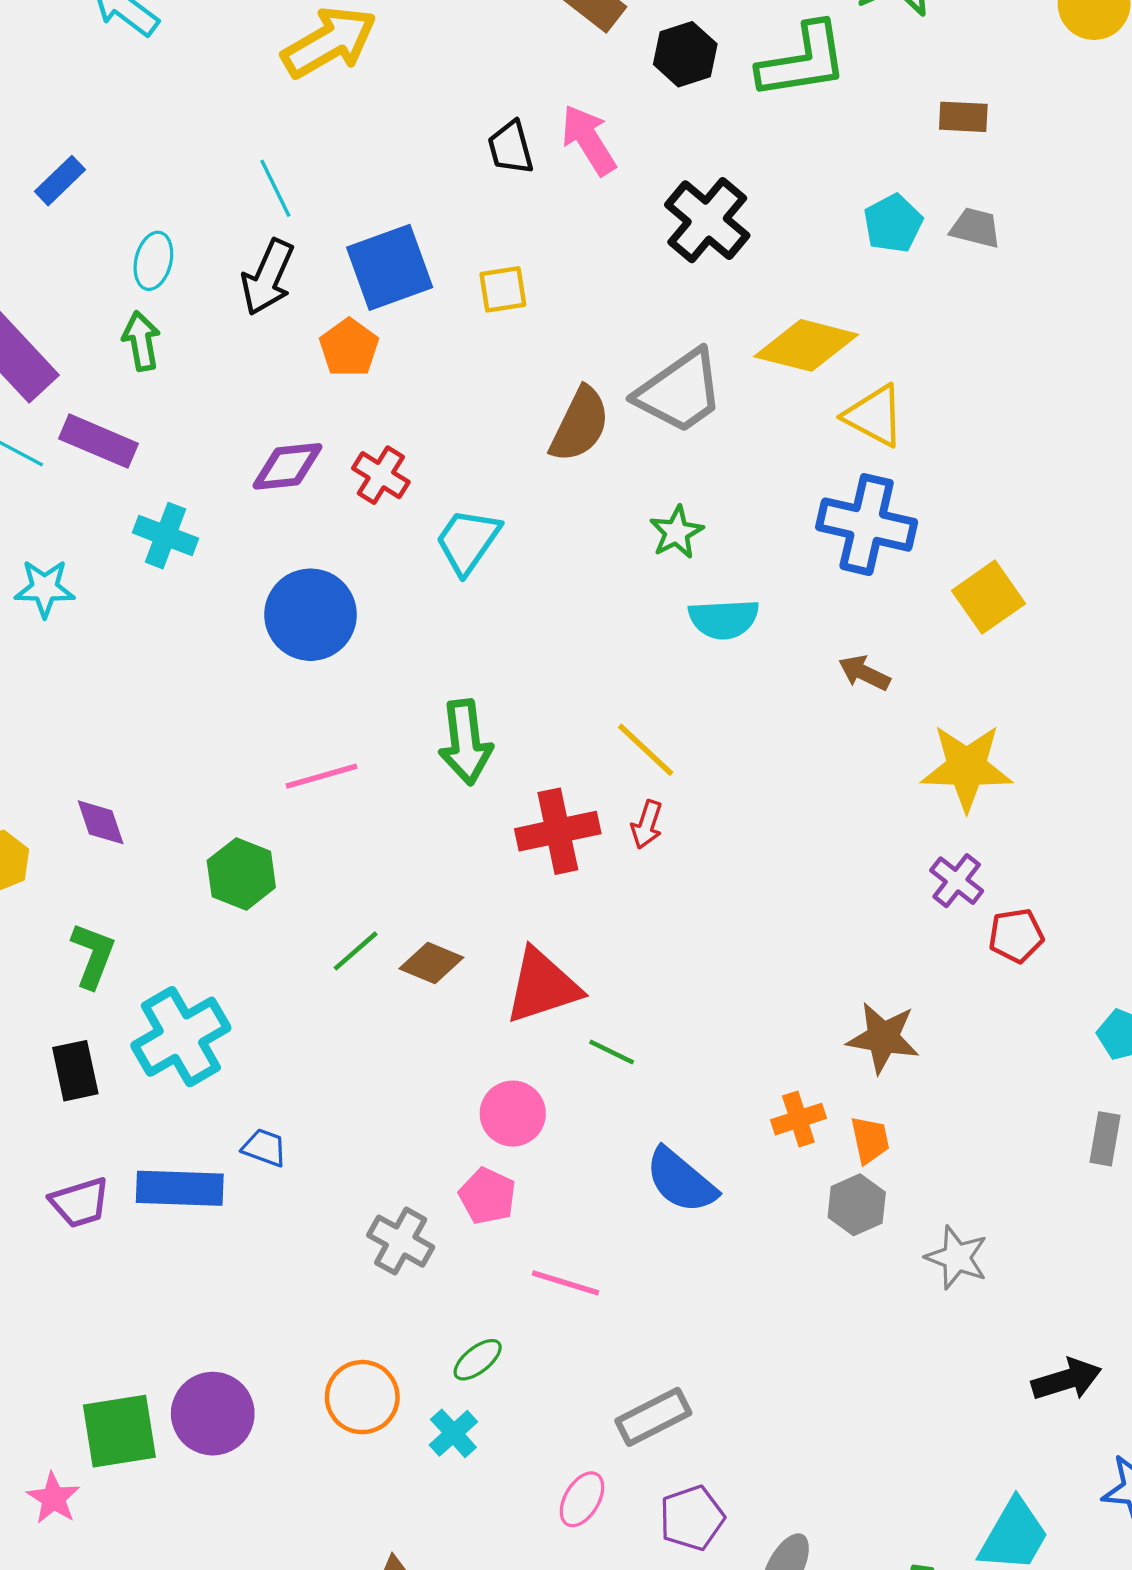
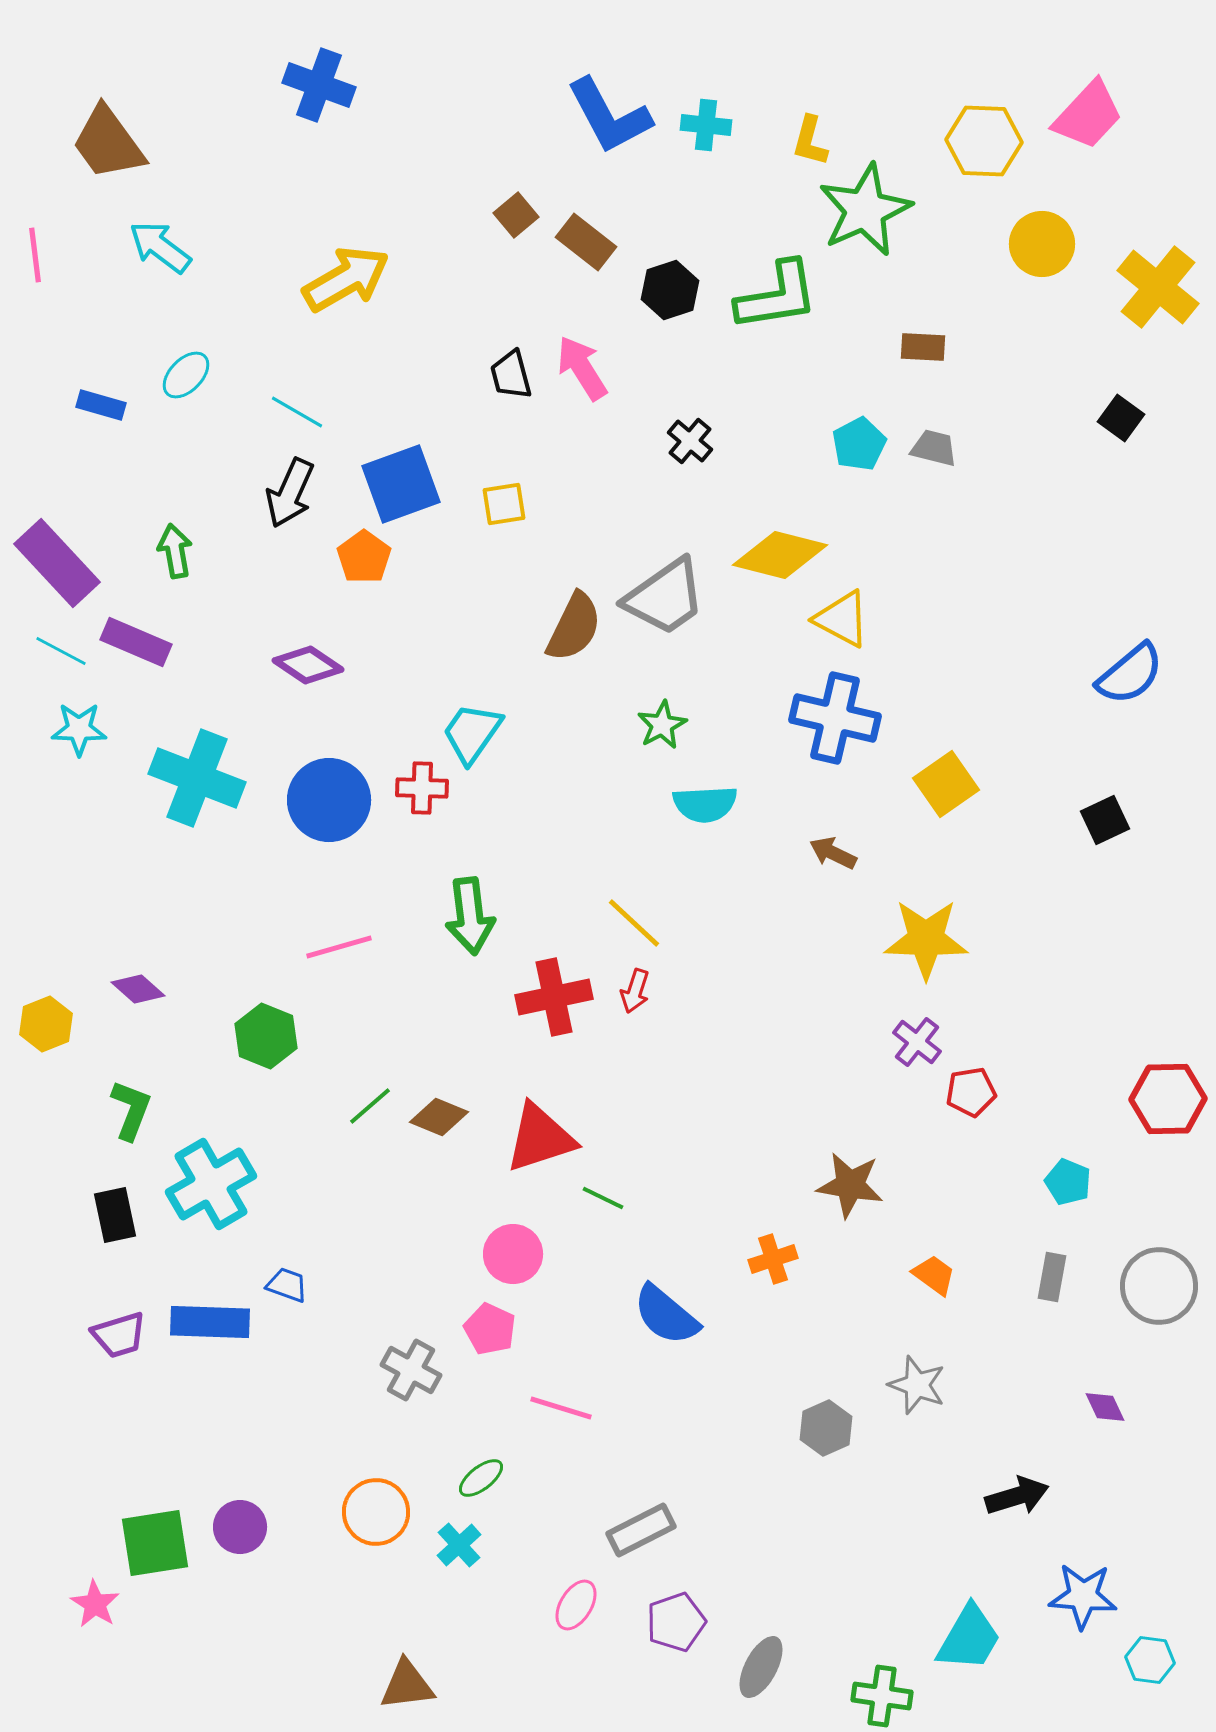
blue rectangle: (60, 181) -> (101, 405), turned 60
cyan line: (275, 188) -> (297, 412), turned -34
black cross: (707, 220) -> (690, 441), size x0.6
cyan ellipse: (153, 261) -> (186, 375), moved, turned 30
purple diamond: (287, 466) -> (308, 665), turned 40
red cross: (381, 475) -> (422, 788), moved, turned -30
cyan cross: (165, 536) -> (197, 778), moved, size x1.6
cyan star: (45, 588) -> (79, 729), moved
purple diamond: (101, 822) -> (138, 989), turned -30
orange trapezoid: (870, 1140) -> (934, 1275), moved, turned -42
gray hexagon: (857, 1205) -> (826, 1428), moved
purple circle: (213, 1414) -> (240, 1527), size x0.7

